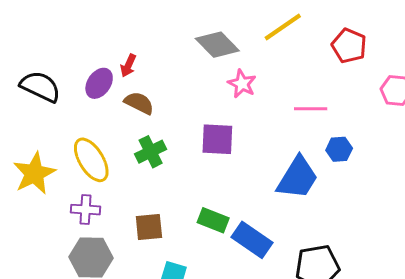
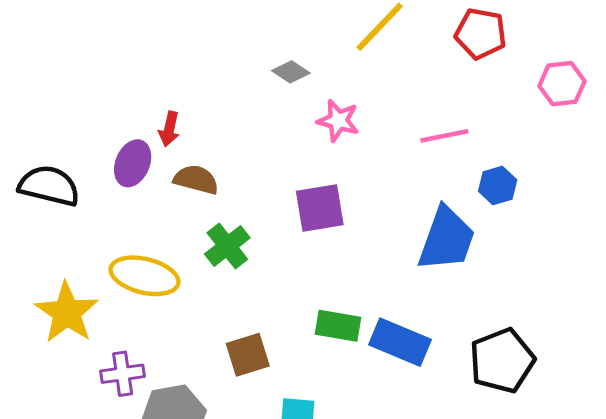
gray diamond: (217, 45) -> (291, 72), size x0.6
yellow ellipse: (91, 160) -> (144, 276), turned -33
purple cross: (85, 210) -> (123, 374), moved

